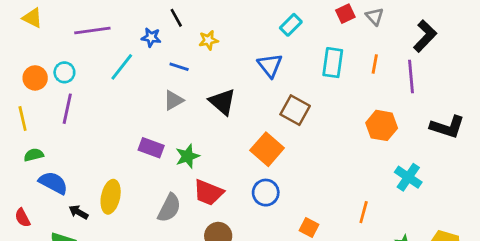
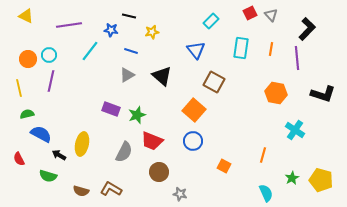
black line: (176, 18) -> (129, 16), turned -48

